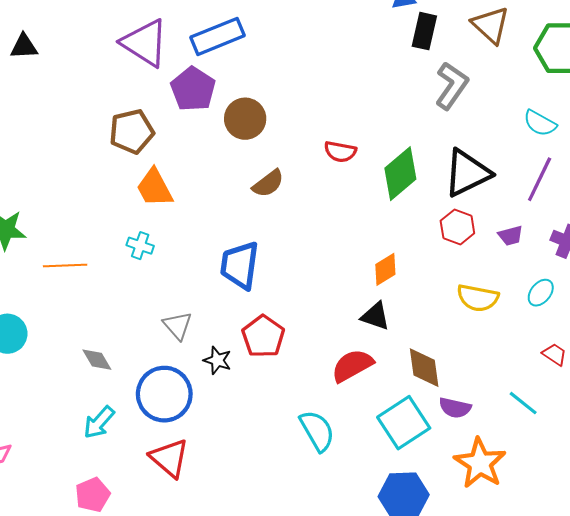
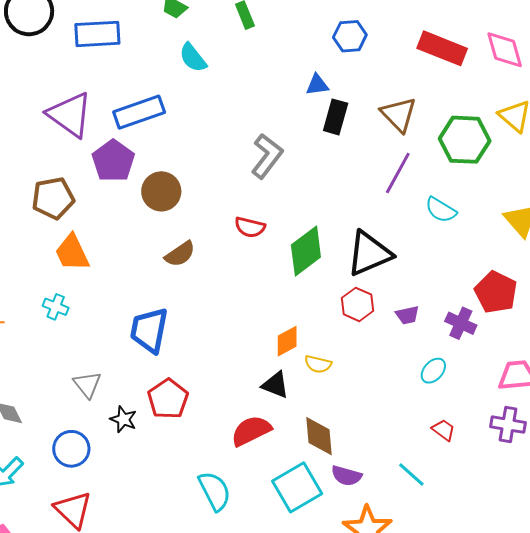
gray L-shape: (452, 86) -> (267, 156), moved
purple line: (540, 179) -> (398, 173), moved
yellow semicircle: (478, 298) -> (318, 364), moved, size x0.7
blue circle: (164, 394) -> (71, 449), size x0.7

